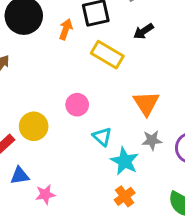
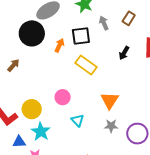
black arrow: (144, 31) -> (124, 53), moved, turned -32
cyan star: (125, 161) -> (41, 132), moved

